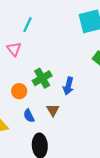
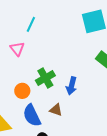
brown triangle: (53, 110) -> (56, 110), turned -40
blue semicircle: (29, 116) -> (32, 115), size x1.6

